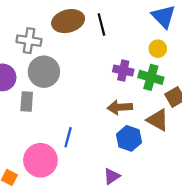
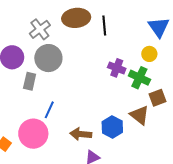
gray cross: (29, 41) -> (40, 29), turned 35
brown arrow: (120, 107) -> (81, 134), moved
blue line: (68, 137) -> (49, 110), moved

